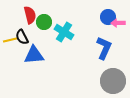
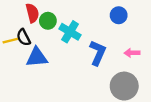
pink arrow: (118, 23) -> (132, 53), moved
blue L-shape: (104, 48) -> (98, 53), moved

